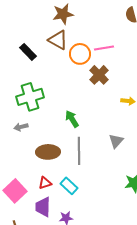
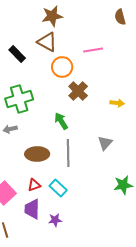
orange circle: (80, 54) -> (62, 67), moved
brown cross: (99, 75) -> (78, 91), moved

